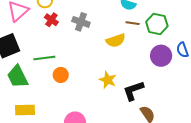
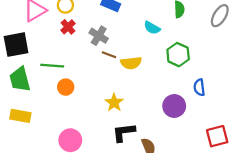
brown line: (133, 23) -> (109, 55), moved
purple circle: (161, 56) -> (174, 106), moved
black L-shape: (133, 91) -> (124, 132), moved

